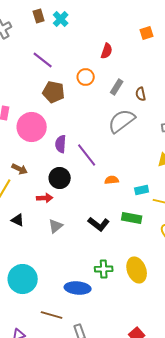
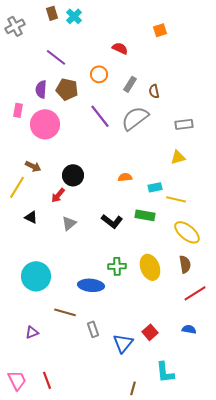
red semicircle: (107, 51) -> (120, 48), turned -84
purple semicircle: (61, 144) -> (41, 89), moved
purple line: (87, 155) -> (100, 116), moved
red arrow: (45, 198) -> (58, 195), turned 133

